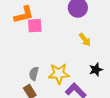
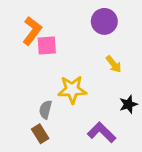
orange L-shape: (24, 15) -> (32, 31), turned -40
yellow star: (59, 74) -> (72, 90), moved

